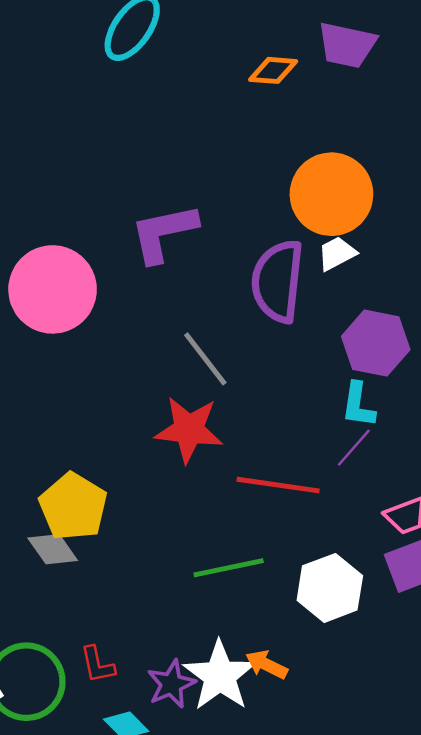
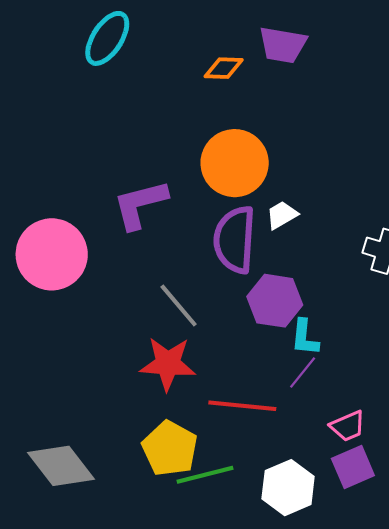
orange circle: (331, 194) -> (235, 163), moved
purple hexagon: (376, 343) -> (275, 301), moved
yellow pentagon: (73, 507) -> (170, 448), moved
gray diamond: (53, 549) -> (61, 466), size x1.6

